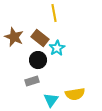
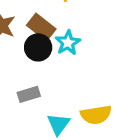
black circle: (38, 60) -> (38, 47), moved

